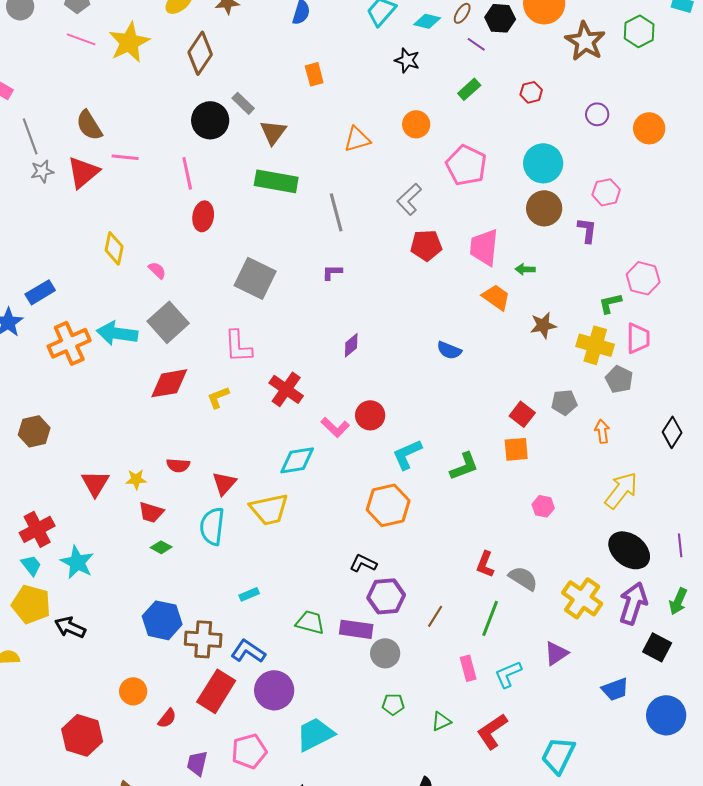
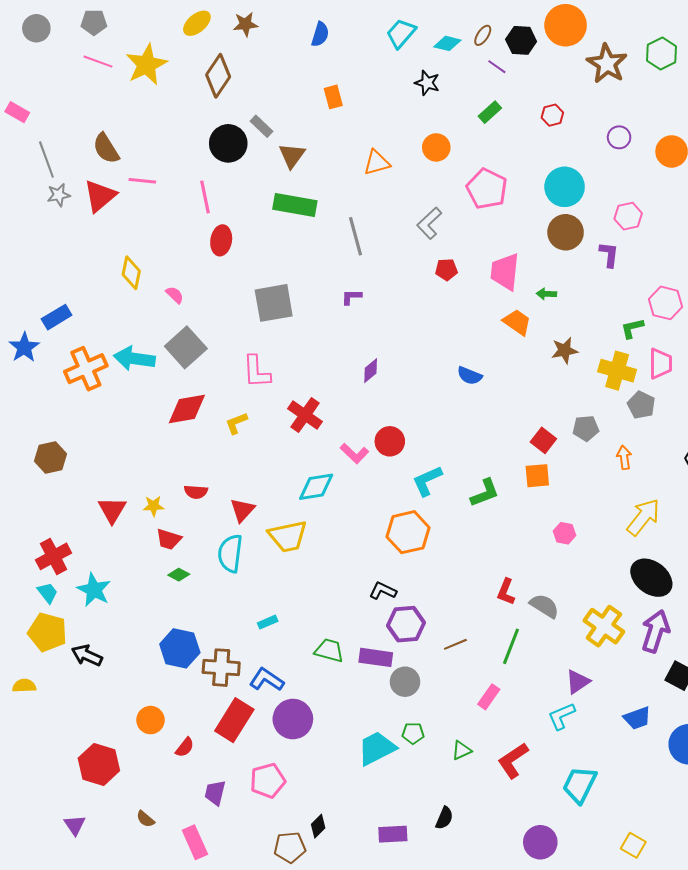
red pentagon: (426, 245) -> (446, 270), size x0.7
gray square: (255, 278) -> (274, 303), turned -36
brown line: (435, 616) -> (455, 644), turned 35
pink rectangle: (468, 668) -> (489, 697), turned 50
cyan L-shape: (508, 674) -> (562, 716), moved
cyan trapezoid: (315, 734) -> (377, 748), moved

